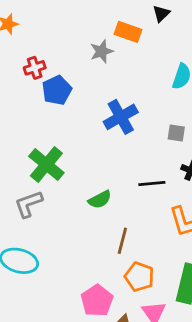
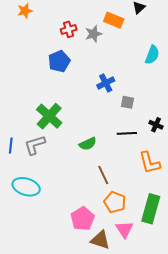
red cross: (35, 68) -> (69, 29), moved
blue cross: (121, 117) -> (106, 83), size x0.7
gray square: (176, 133) -> (127, 102), moved
brown line: (122, 241) -> (103, 175), turned -42

